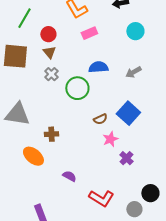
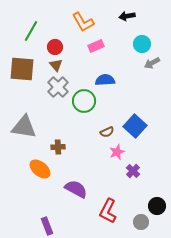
gray arrow: (133, 72) -> (152, 63), moved
gray cross: (51, 74) -> (58, 87), size x1.5
purple semicircle: (69, 176) -> (76, 189), size x1.6
red L-shape: (101, 198) -> (108, 211), turned 85

